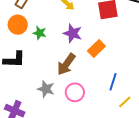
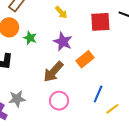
gray star: (46, 89) -> (17, 99), moved, turned -30
yellow line: (125, 102) -> (112, 109), moved

